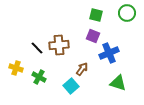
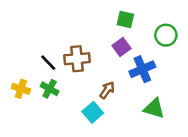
green circle: (127, 13) -> (166, 35), moved
purple square: (93, 36) -> (121, 47), turned 32
green cross: (39, 77) -> (50, 89), moved

